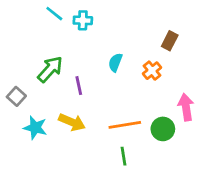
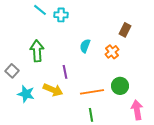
green arrow: (50, 69) -> (37, 51), turned -45
purple line: (79, 86) -> (65, 72), moved
pink arrow: (186, 107) -> (137, 110), moved
green circle: (163, 129) -> (120, 86), moved

